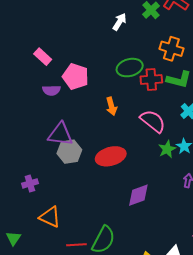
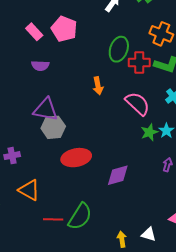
green ellipse: (130, 68) -> (119, 49), turned -60
pink pentagon: (75, 76) -> (64, 29), moved
red ellipse: (111, 156) -> (76, 158), moved

